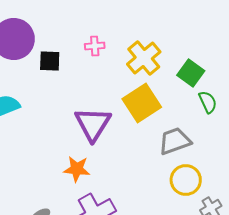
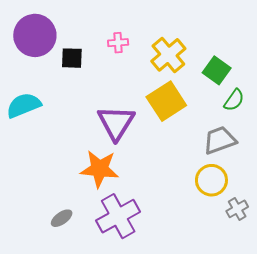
green semicircle: (208, 102) -> (234, 100), turned 60
gray trapezoid: (175, 141) -> (220, 140), moved
orange star: (77, 169) -> (100, 169), size x1.4

